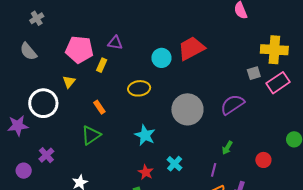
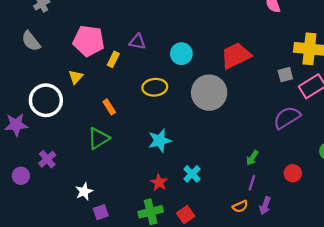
purple triangle: (115, 43) -> (137, 42), moved
red trapezoid: (191, 48) -> (236, 56), moved
purple semicircle: (232, 105) -> (287, 118), moved
gray circle: (187, 109) -> (209, 93), moved
cyan star: (145, 135) -> (160, 141), turned 30
purple line: (214, 170) -> (252, 183), moved

